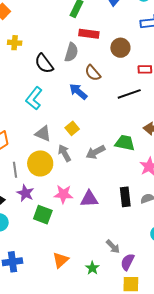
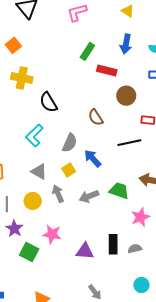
red rectangle: (89, 34) -> (107, 70), moved
yellow cross: (15, 43) -> (22, 78), size x1.5
gray semicircle: (71, 52) -> (70, 143), moved
blue arrow: (78, 92) -> (93, 158), moved
yellow circle: (40, 163) -> (33, 201), size x0.7
purple triangle: (89, 199) -> (85, 251), moved

